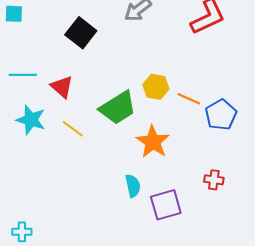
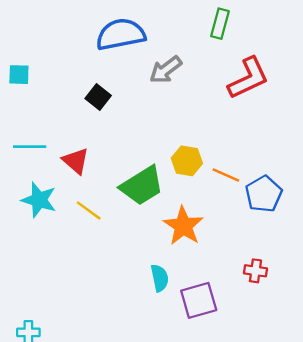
black square: (81, 33) -> (98, 97), size x0.7

